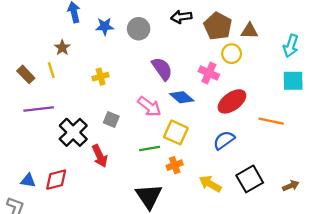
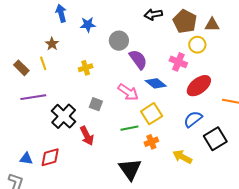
gray circle: (139, 29) -> (119, 41), moved
yellow square: (176, 132) -> (152, 114), turned 35
black square: (250, 179) -> (215, 139), moved

